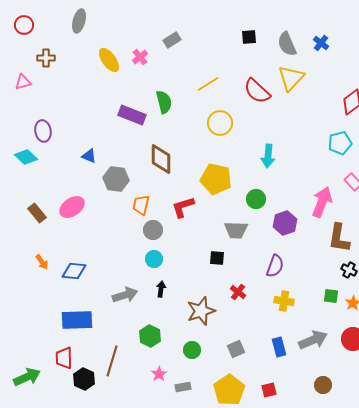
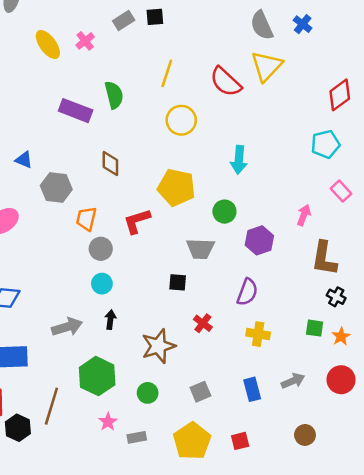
black square: (249, 37) -> (155, 17), moved
yellow line: (208, 84) -> (167, 73), turned -40
brown diamond: (161, 159) -> (110, 163), size x0.7
pink arrow: (322, 202) -> (304, 215), size x0.6
green hexagon: (150, 336) -> (97, 376), size x1.4
gray arrow: (313, 340) -> (293, 381), size x0.7

